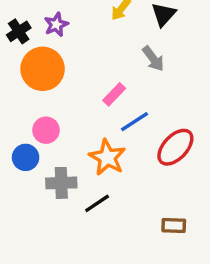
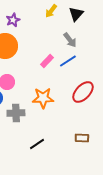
blue line: (135, 122) -> (68, 61), moved
orange star: (107, 157) -> (43, 98), turned -30
black line: (97, 203) -> (37, 144), moved

